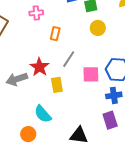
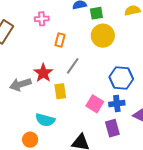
yellow circle: (98, 28) -> (103, 36), size x1.5
pink square: (91, 74) -> (95, 104), moved, turned 30
cyan semicircle: (43, 114) -> (45, 120), turned -36

